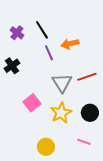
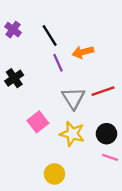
purple cross: (17, 33) -> (13, 30), moved
yellow star: (61, 113) -> (72, 134), turned -30
pink line: (84, 142) -> (110, 157), moved

